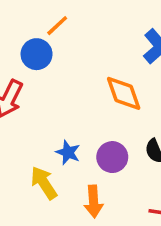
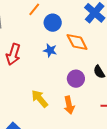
blue circle: (37, 54) -> (53, 23), moved
blue star: (68, 152) -> (50, 50), moved

